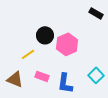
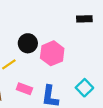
black rectangle: (96, 13) -> (84, 19), turned -32

